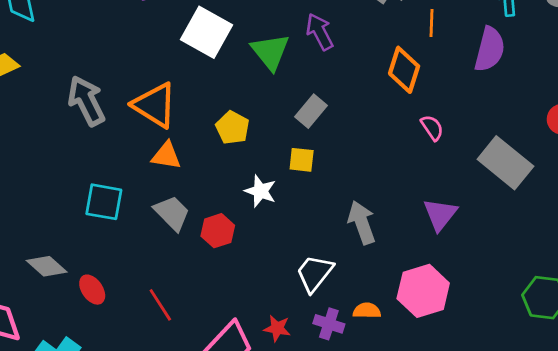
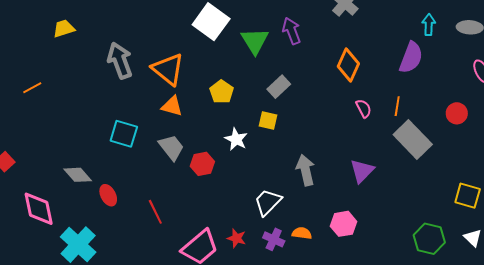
orange line: (432, 23) -> (397, 106), moved
pink hexagon: (423, 291) -> (344, 224), size x0.7

